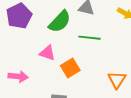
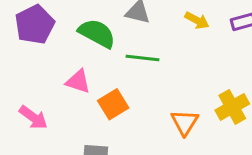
green semicircle: (60, 22) -> (97, 33), turned -105
pink arrow: (18, 76) -> (33, 117), turned 30

